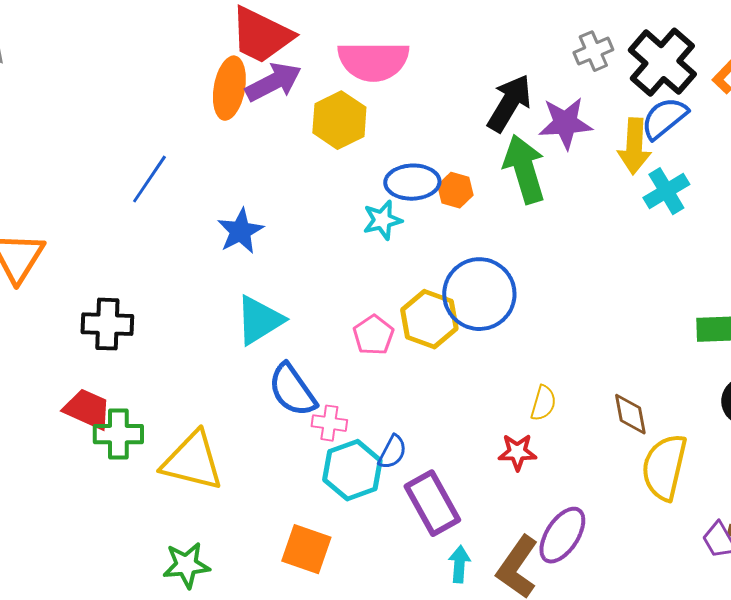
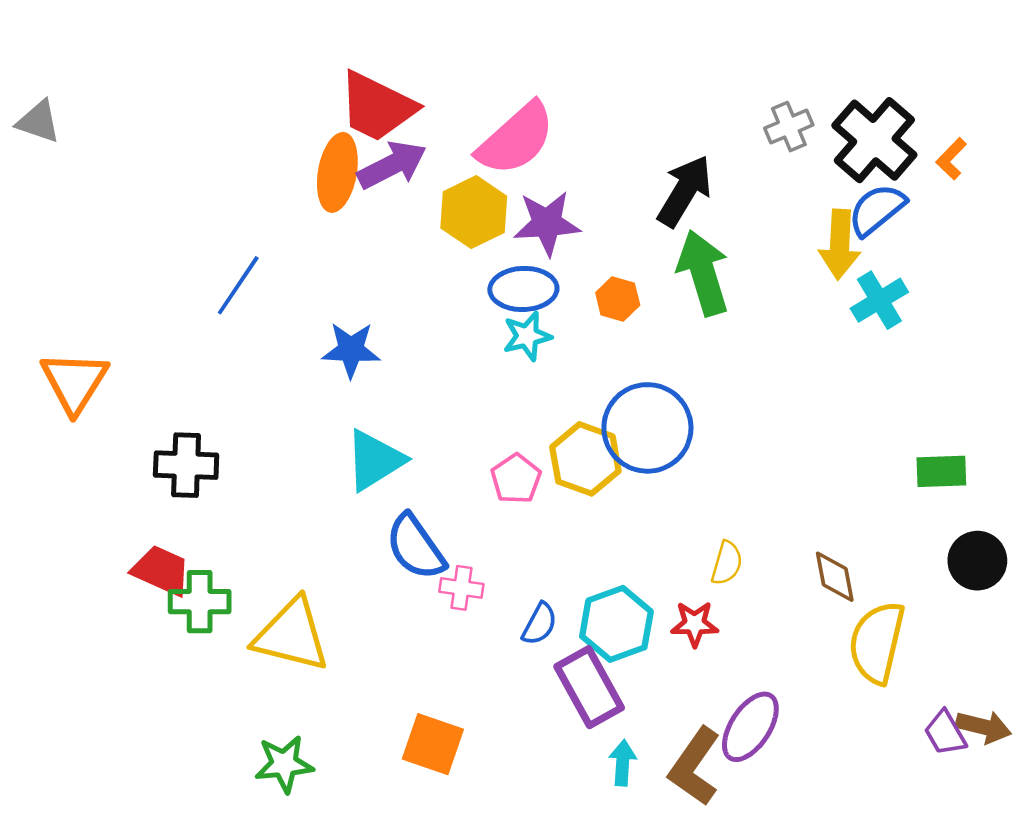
pink semicircle: (373, 61) -> (516, 139), turned -42
purple star: (565, 123) -> (547, 223), moved
blue ellipse: (412, 182) -> (523, 289), moved
blue star: (240, 231) -> (351, 350), turned 30
cyan hexagon: (352, 470) -> (616, 624), moved

